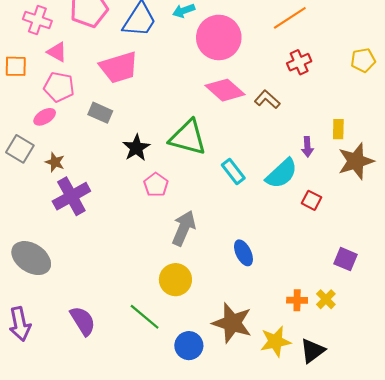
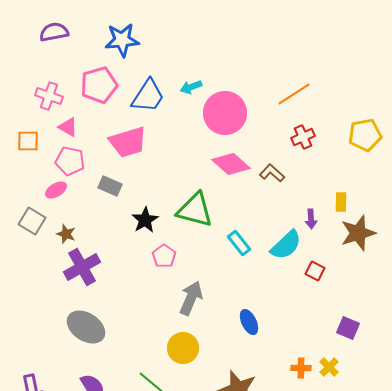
yellow pentagon: (363, 60) -> (365, 135), size x1.4
gray ellipse: (31, 258) -> (86, 327), moved

